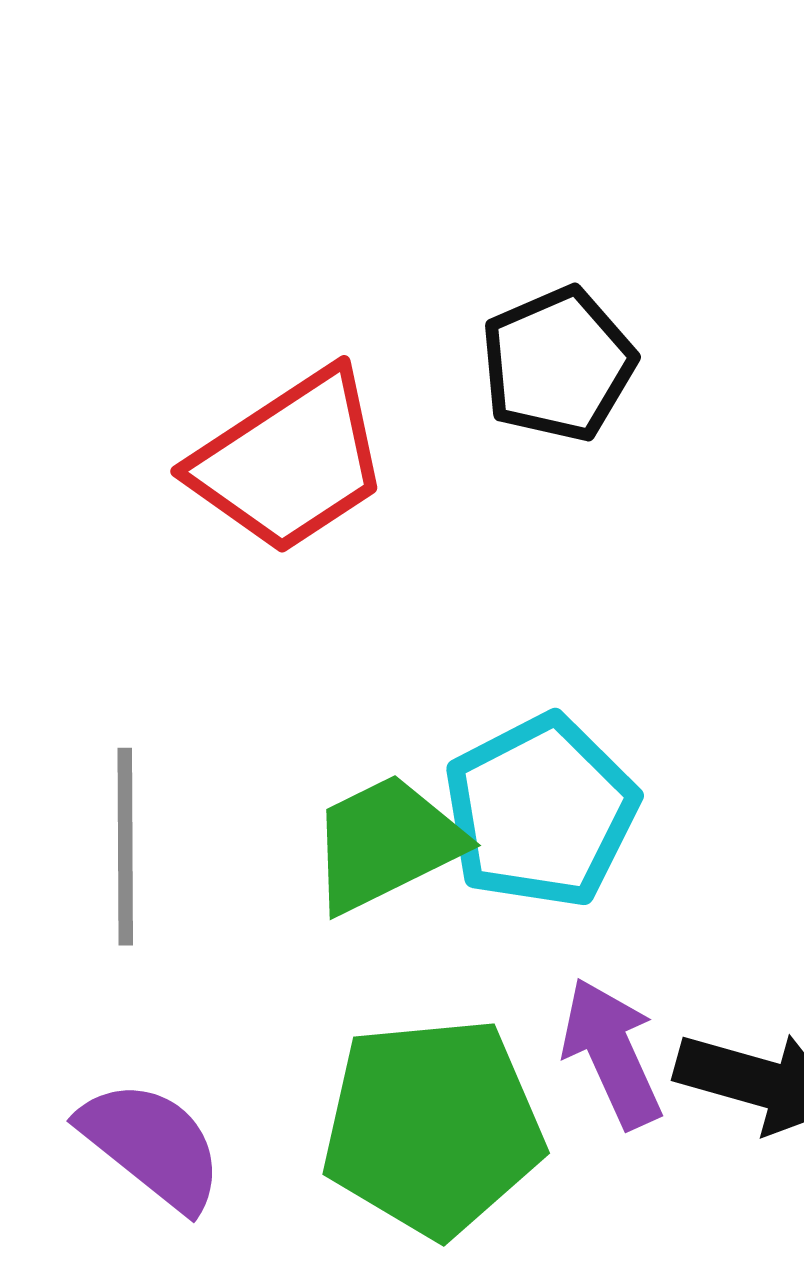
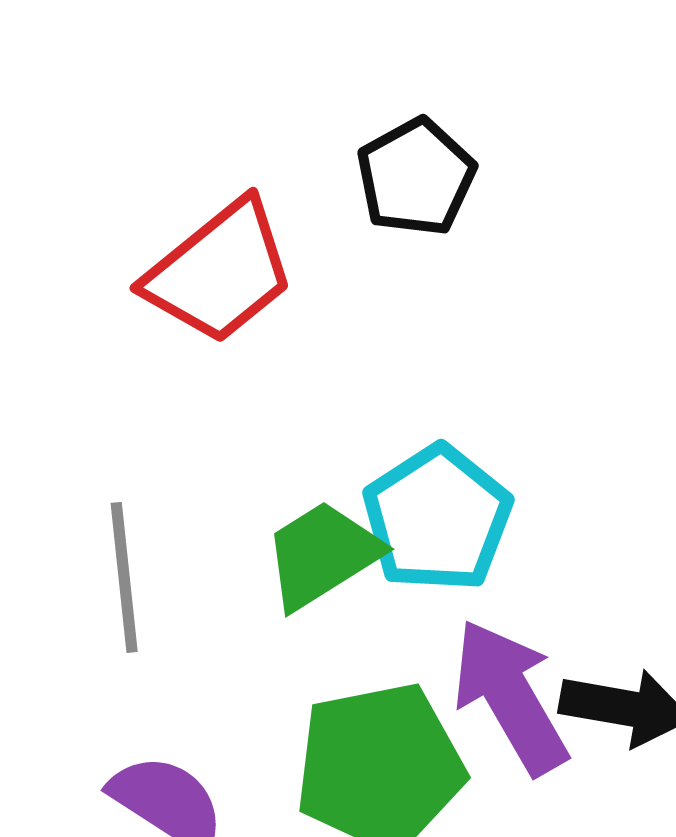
purple arrow: (612, 1053) -> (510, 697), size x1.4

